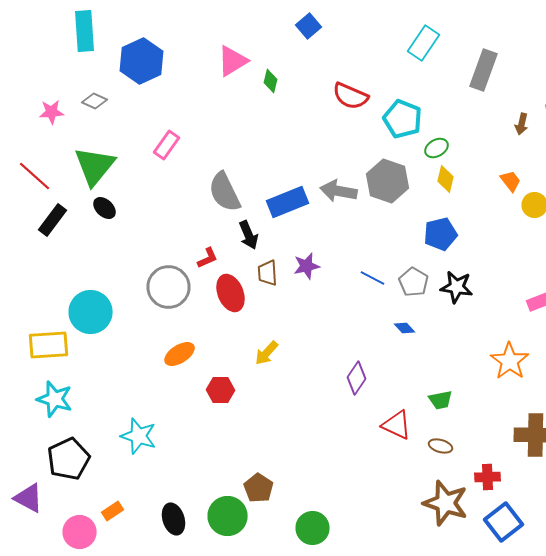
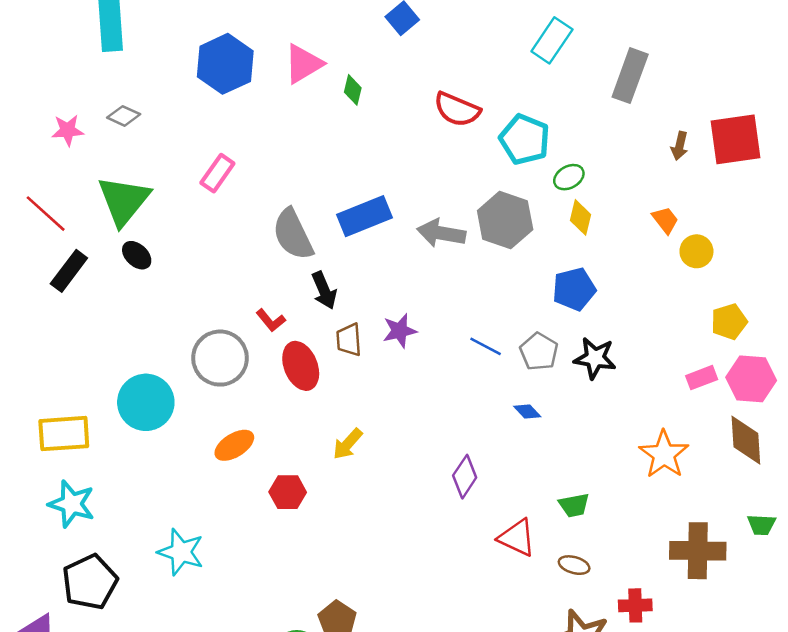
blue hexagon: (142, 61) -> (225, 64), moved
blue rectangle: (288, 202) -> (365, 216), moved
red L-shape: (208, 258) -> (271, 320), turned 75
cyan circle: (90, 312) -> (146, 402), moved

